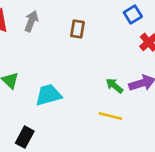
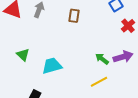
yellow line: (110, 116) -> (99, 82), turned -42

